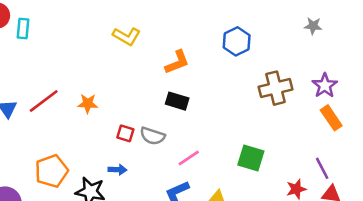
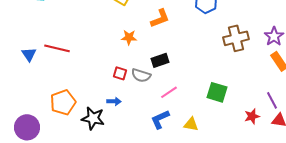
red line: (44, 101) -> (57, 48), turned 50
black rectangle: (177, 101) -> (160, 60), moved, turned -36
orange star: (88, 104) -> (129, 37), moved

